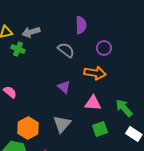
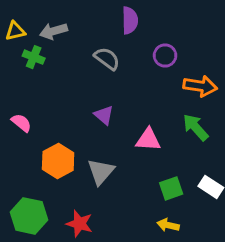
orange arrow: (95, 73) -> (200, 86), moved
green arrow: (124, 108) -> (196, 127), moved
orange hexagon: (28, 128) -> (58, 161), moved
green square: (100, 129) -> (171, 188), moved

